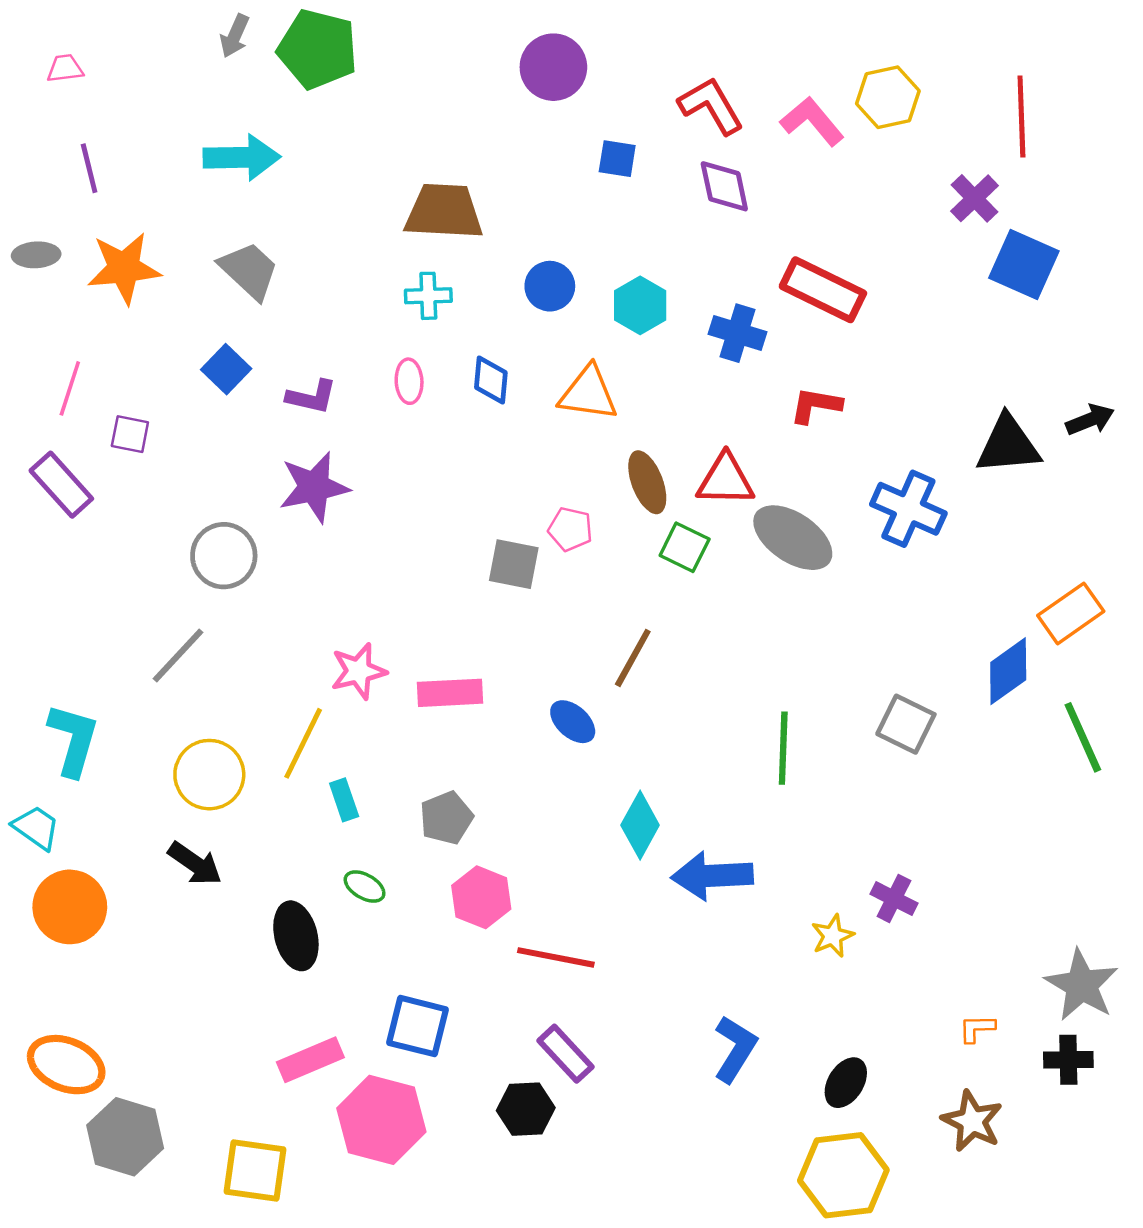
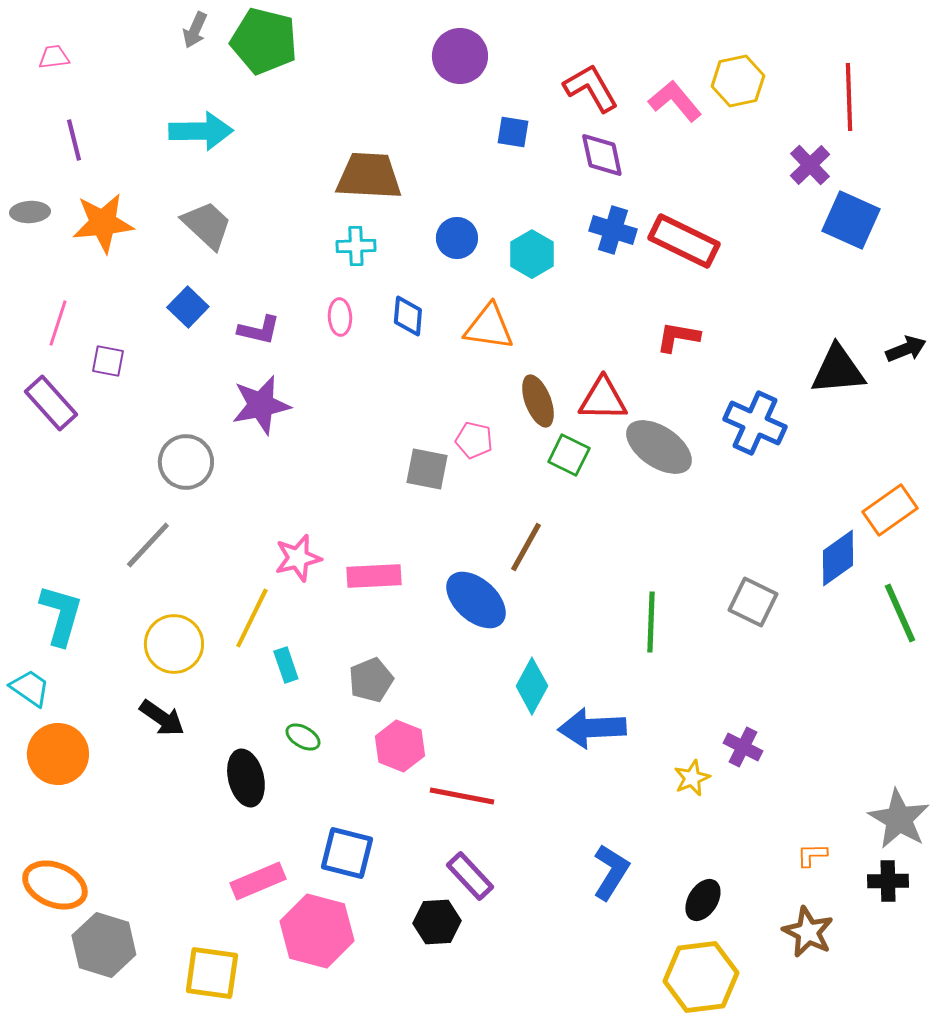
blue cross: (738, 333) -> (613, 230), moved
blue ellipse: (573, 722) -> (476, 600), size x1.6

